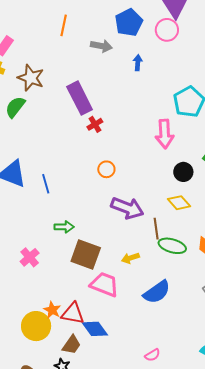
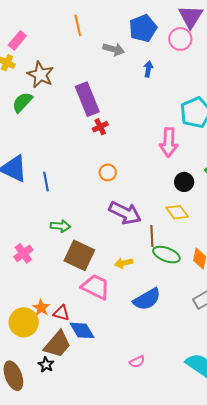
orange line: (64, 25) -> (78, 25), turned -30
red triangle: (73, 313) -> (61, 313), size x0.7
brown trapezoid: (72, 345) -> (57, 344), size x1.4

